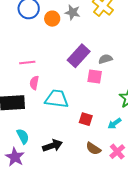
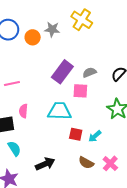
pink semicircle: (34, 83) -> (23, 111), moved
cyan trapezoid: (57, 99) -> (59, 111), moved
cyan arrow: (115, 123) -> (95, 136), moved
cyan semicircle: (23, 136) -> (14, 148), moved

